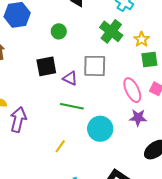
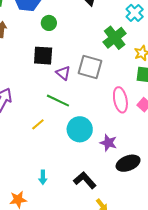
green circle: (59, 31) -> (49, 23), moved
purple star: (138, 118) -> (108, 143), moved
yellow line: (60, 146) -> (38, 124), moved

